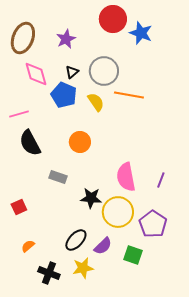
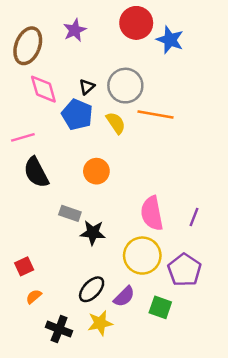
purple star: (66, 39) -> (75, 30), moved
black star: (91, 198) -> (93, 233), moved
red square: (19, 207) -> (24, 266), moved

